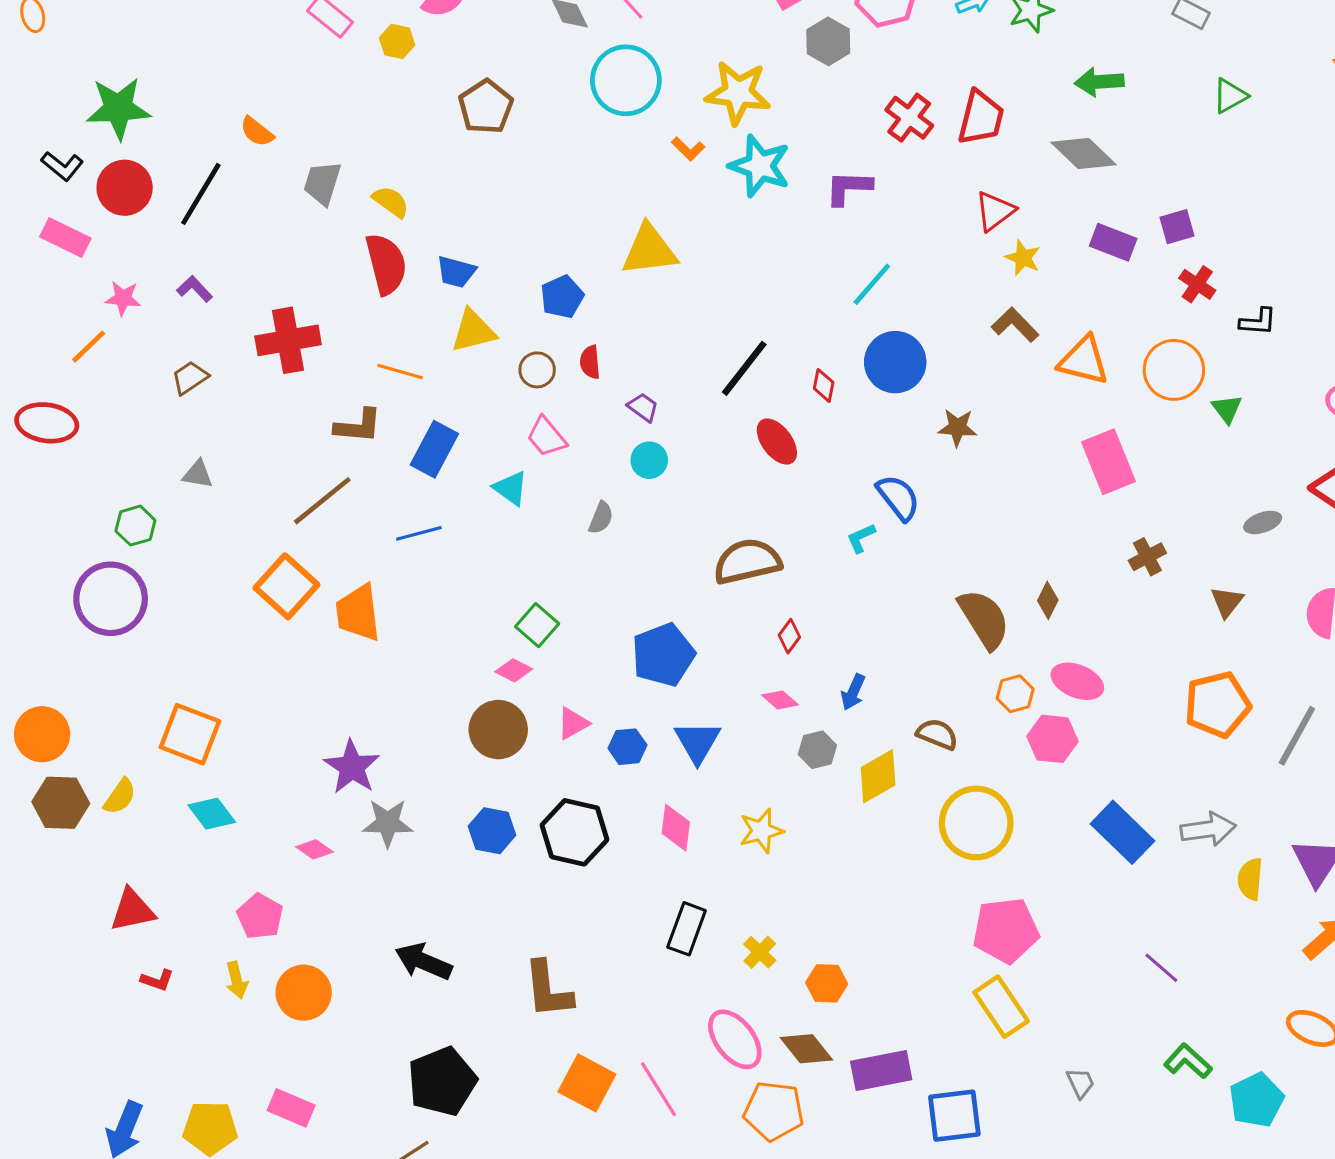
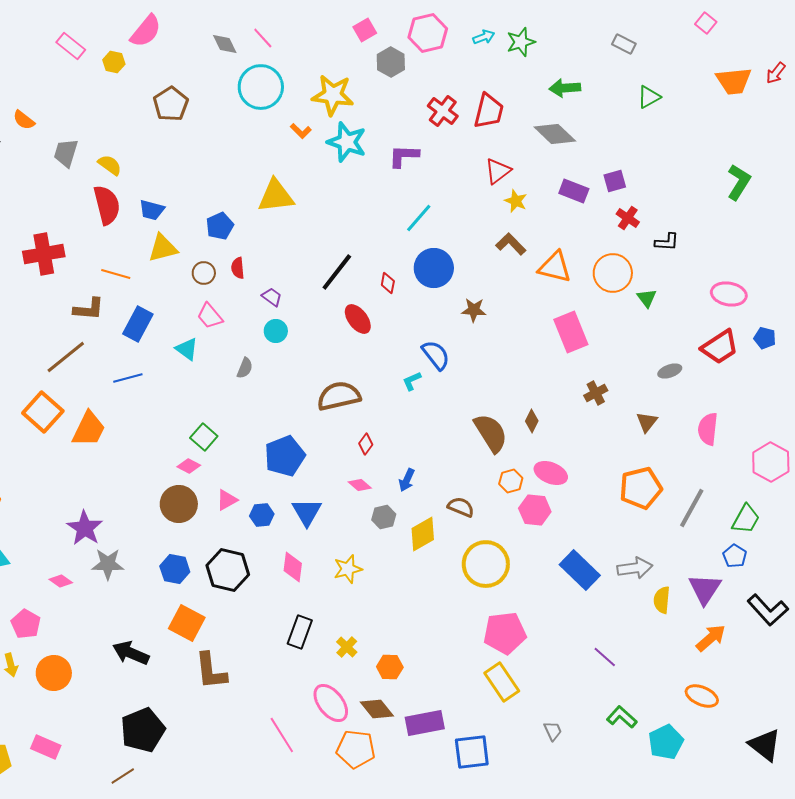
orange trapezoid: (358, 613) -> (89, 429), turned -147
orange square: (587, 1083) -> (187, 623), moved

